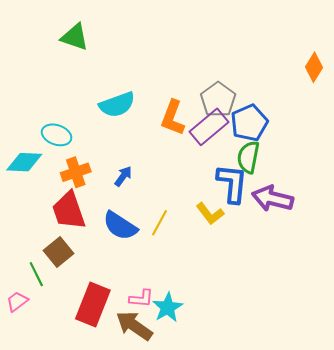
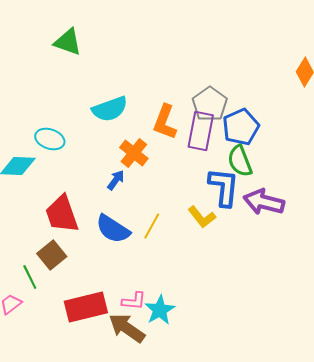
purple rectangle: (209, 127) -> (201, 131), turned -39
green semicircle: (248, 157) -> (240, 161), turned -32
orange cross: (76, 172) -> (134, 153), moved, turned -32
red rectangle: (93, 304) -> (86, 307), turned 54

